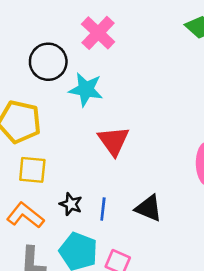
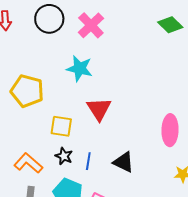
black circle: (48, 62) -> (49, 19), moved
yellow square: (32, 170) -> (61, 126), moved

